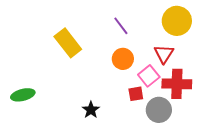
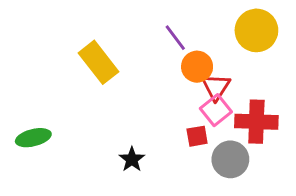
red triangle: (164, 54) -> (216, 87), moved
orange circle: (123, 59) -> (197, 67), moved

